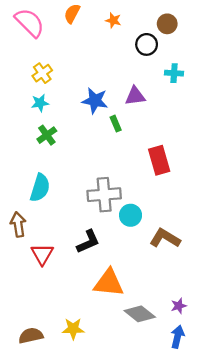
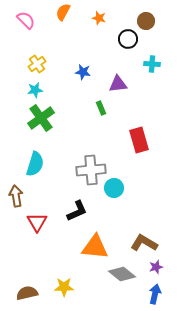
pink semicircle: (30, 23) -> (26, 20), size x0.7
blue star: (95, 101) -> (83, 72), moved, size x0.7
green cross: (47, 135) -> (41, 118), size x1.5
brown L-shape: (165, 238) -> (144, 243), moved

